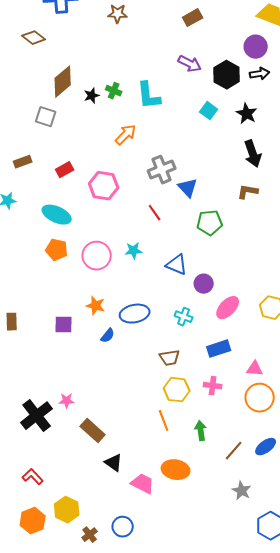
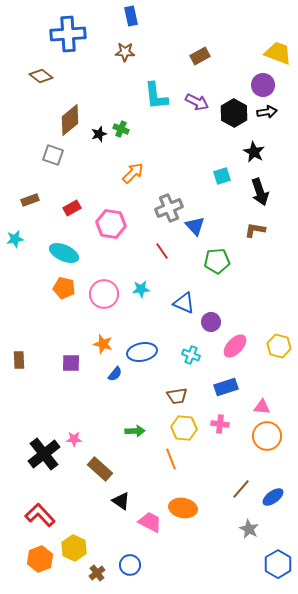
cyan L-shape: (149, 96) -> (156, 96), moved
cyan square: (209, 111) -> (222, 176), moved, turned 36
green arrow: (201, 431) -> (135, 431), moved, turned 96
blue ellipse: (266, 447) -> (273, 497), moved
red L-shape: (33, 477) -> (40, 515), size x1.4

